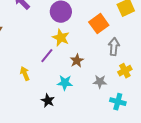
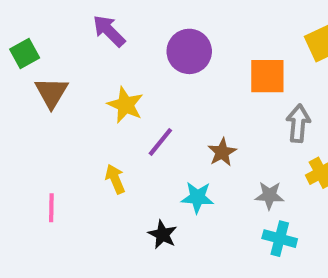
orange square: (99, 24) -> (267, 76), turned 36
yellow star: (61, 38) -> (125, 105), moved
cyan cross: (118, 102) -> (280, 239), moved

